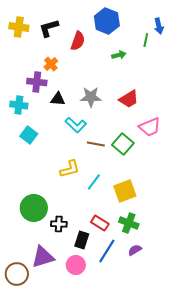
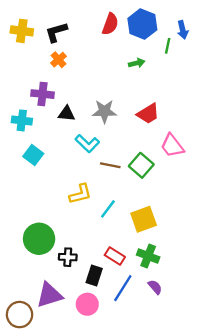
blue hexagon: (107, 21) -> (142, 24), moved
red semicircle: (78, 41) -> (110, 24), moved
orange cross: (51, 64) -> (59, 60), moved
pink trapezoid: (150, 127) -> (172, 146), turned 75
purple semicircle: (135, 250) -> (155, 287), turned 80

